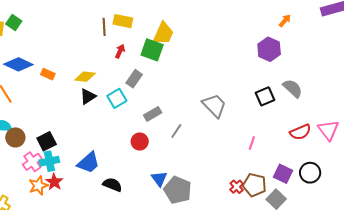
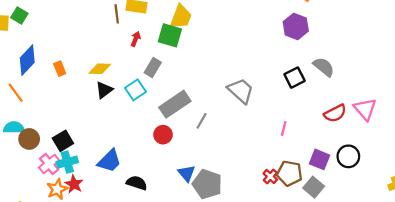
blue diamond: (18, 64) -> (27, 60), turned -68
orange rectangle: (48, 74) -> (60, 69), turned 48
gray rectangle: (153, 114) -> (175, 104), size x1.6

